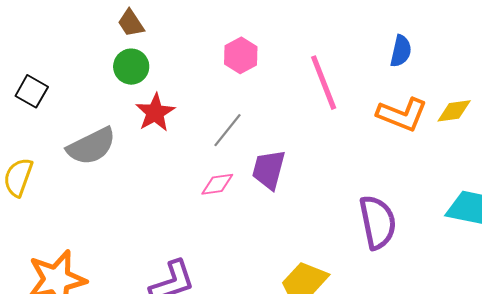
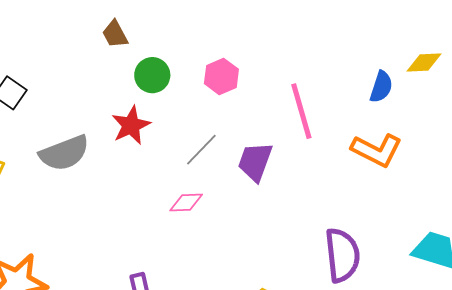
green circle: (131, 67) -> (152, 75), moved
yellow diamond: (454, 111) -> (424, 62), moved
purple trapezoid: (269, 170) -> (255, 162), moved

